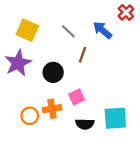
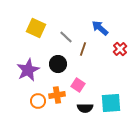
red cross: (126, 13) -> (120, 49), moved
gray line: (68, 31) -> (66, 37), moved
purple star: (18, 63) -> (28, 70), moved
pink square: (77, 97) -> (78, 85), turned -32

